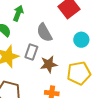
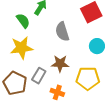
gray rectangle: (31, 52) -> (39, 76), moved

